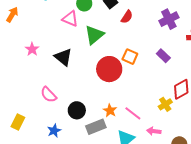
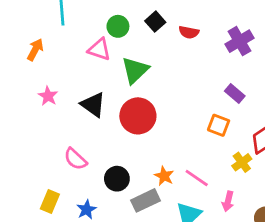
orange arrow: (12, 14) -> (35, 50), moved
red semicircle: (127, 17) -> (189, 32), moved, turned 72
orange square: (130, 57) -> (219, 125), moved
red circle: (109, 69) -> (138, 116), moved
yellow rectangle: (18, 122) -> (50, 202), moved
pink arrow: (154, 131) -> (228, 201), turned -80

